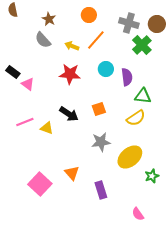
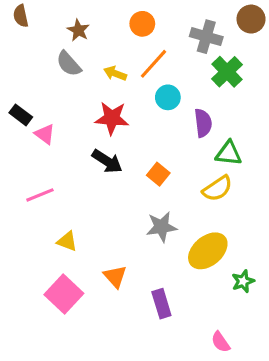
brown circle: (157, 24) -> (251, 19), moved
cyan circle: (106, 69) -> (168, 97), moved
orange square: (99, 109) -> (158, 174), turned -32
black arrow: (69, 114) -> (107, 161), moved
yellow triangle: (47, 128) -> (67, 241), moved

